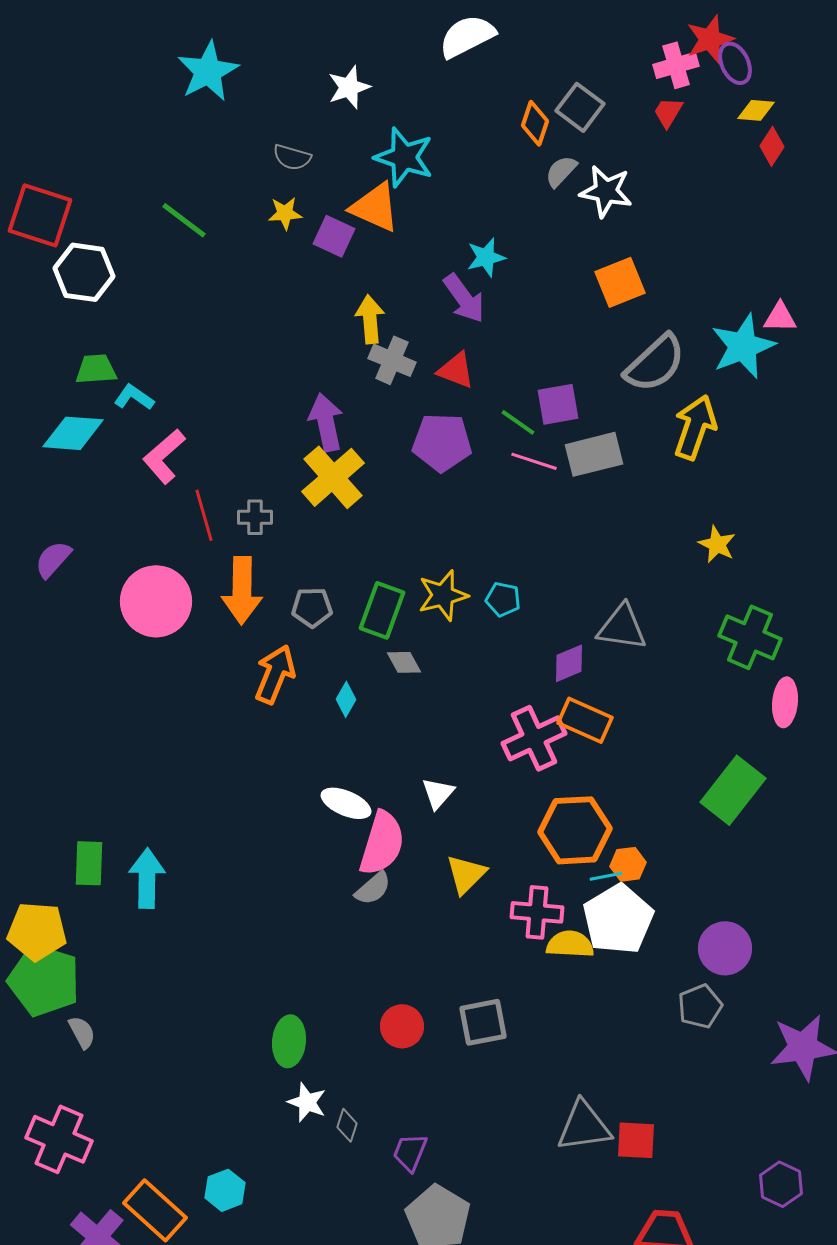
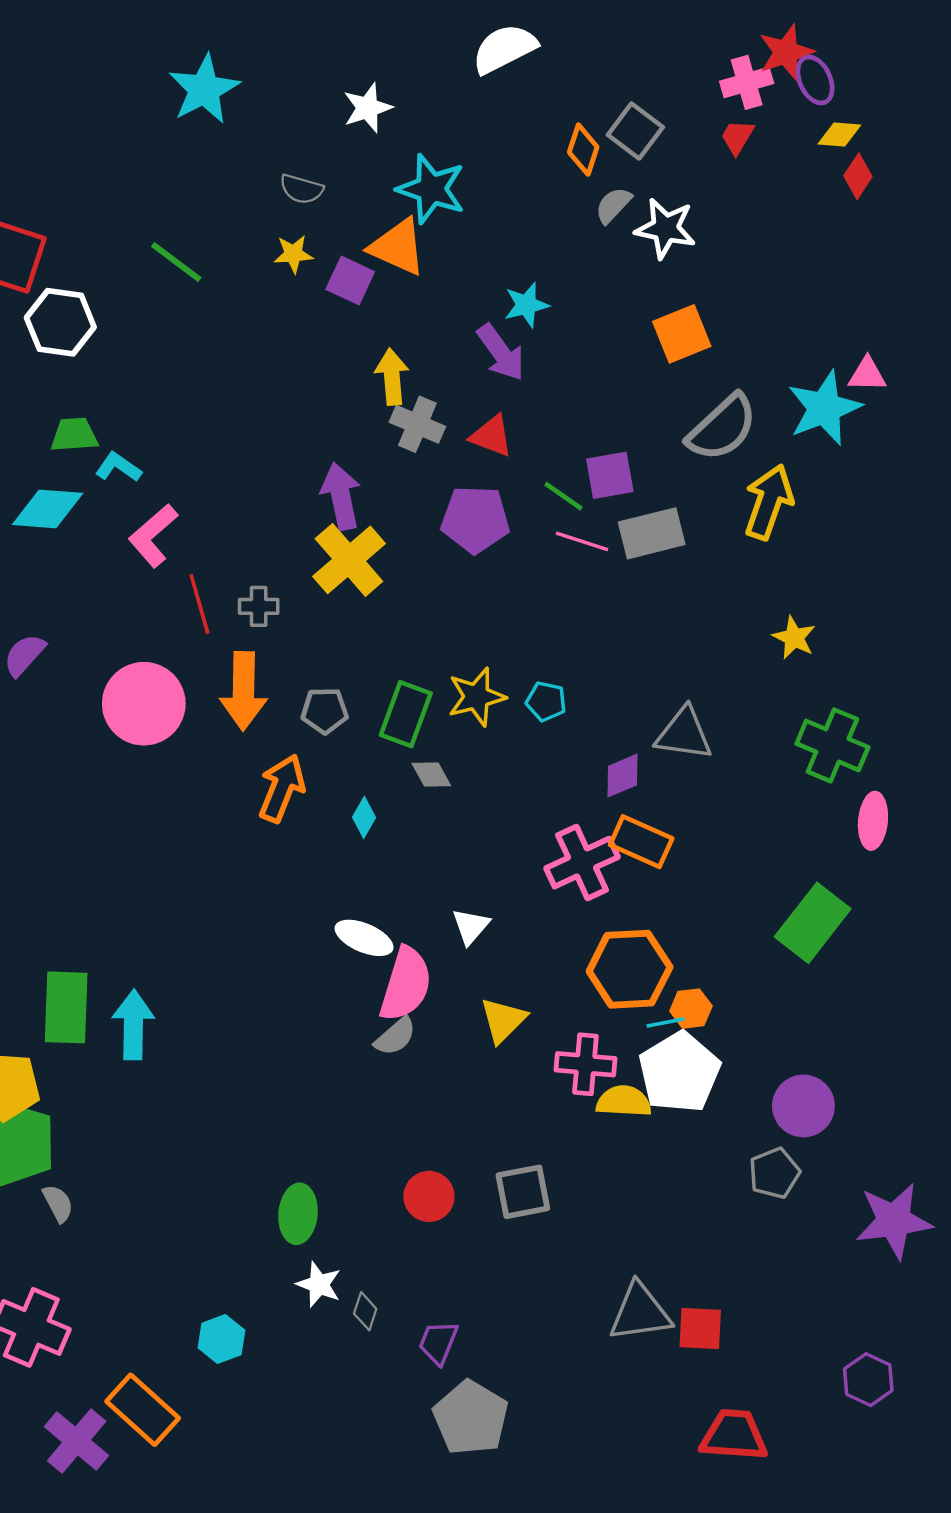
green rectangle: (89, 863) -> (66, 1007), size x1.4
cyan hexagon: (225, 1190) -> (221, 1339), moved

